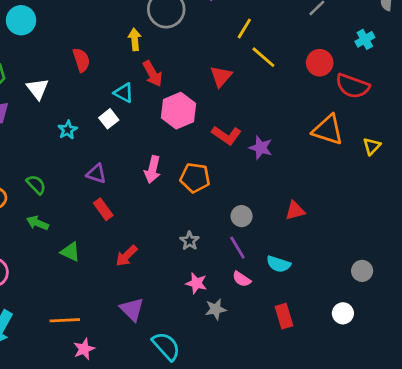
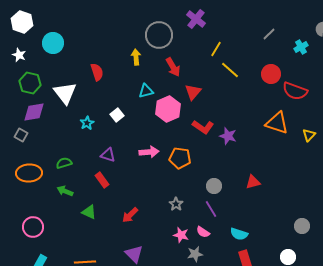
cyan cross: (365, 39) -> (301, 47), moved
red arrow: (153, 74) -> (173, 67), moved
red triangle: (221, 76) -> (193, 92), moved
white triangle: (37, 89) -> (65, 93), size x1.4
cyan triangle: (124, 93) -> (146, 91), moved, turned -42
pink arrow: (153, 170) -> (149, 152), turned -108
green semicircle: (36, 185) -> (64, 163), turned -63
red rectangle: (103, 209) -> (102, 180), moved
cyan semicircle: (279, 264) -> (239, 234), moved
pink semicircle: (242, 279) -> (203, 232), moved

